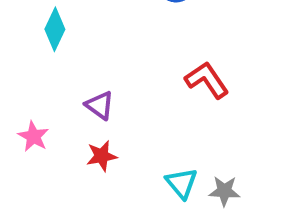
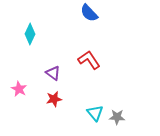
red L-shape: (207, 80) -> (89, 60), moved

